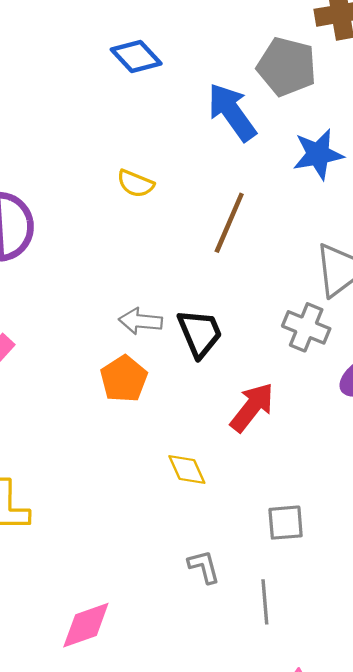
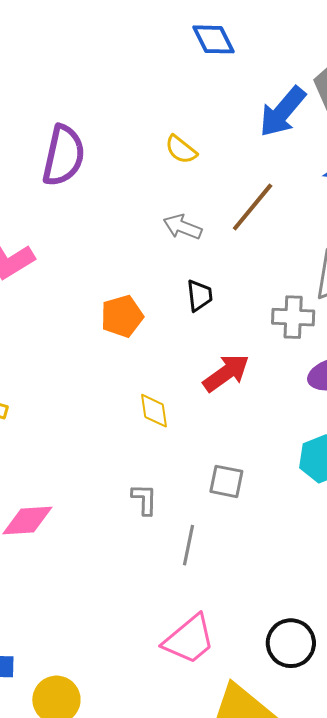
blue arrow: (232, 112) -> (283, 112), turned -120
gray arrow: (140, 321) -> (182, 227), moved
gray cross: (306, 327) -> (293, 317), turned -36
black trapezoid: (200, 333) -> (199, 296), size x0.7

